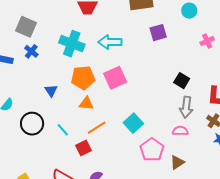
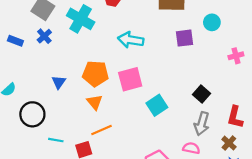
cyan circle: (189, 11) -> (212, 22), moved
cyan cross: (72, 44) -> (81, 19), moved
orange triangle: (86, 103) -> (95, 102), turned 35
cyan square: (133, 123) -> (157, 105), moved
cyan line: (63, 130) -> (56, 140), moved, turned -48

